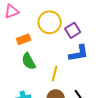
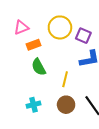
pink triangle: (12, 11) -> (21, 27), moved
purple square: (73, 30) -> (83, 36), turned -35

